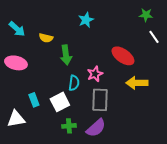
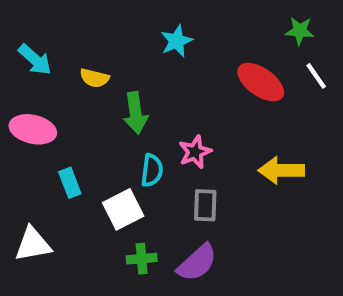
red ellipse: (123, 56) -> (261, 82), moved
cyan rectangle: (34, 100) -> (70, 183), moved
gray rectangle: (100, 100) -> (205, 205), size x0.7

